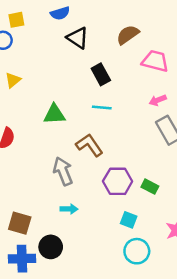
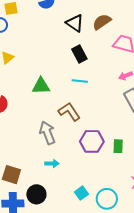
black triangle: (78, 38) -> (75, 23), moved
green rectangle: (150, 187) -> (118, 146), turned 64
cyan square: (129, 220) -> (81, 193), moved, turned 32

